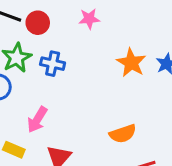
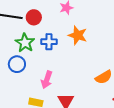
orange star: (131, 63) -> (78, 35), moved

